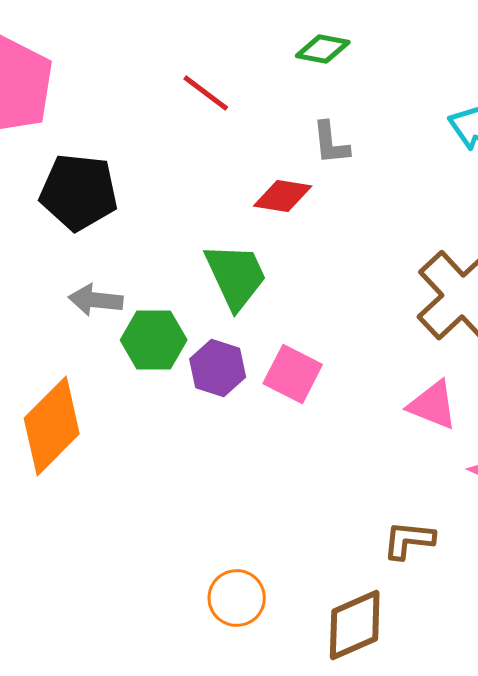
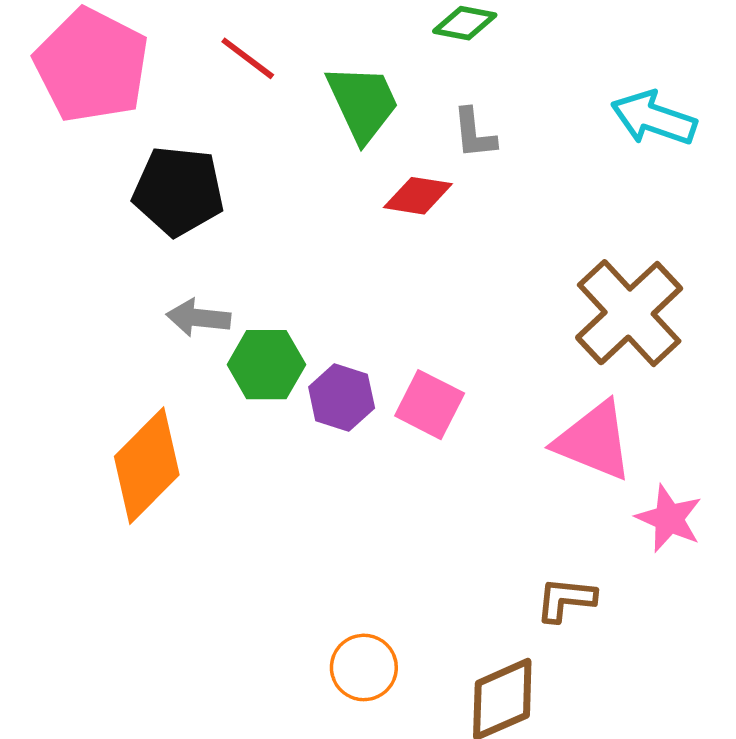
red line: (206, 93) -> (248, 58), moved
green trapezoid: (236, 276) -> (363, 103), moved
pink triangle: (433, 405) -> (594, 441), size x1.4

